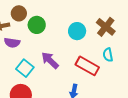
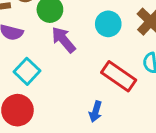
purple arrow: (50, 60) -> (63, 40), moved

